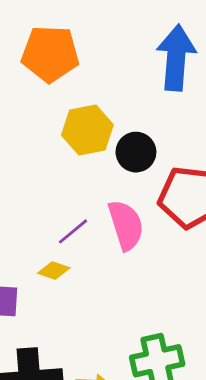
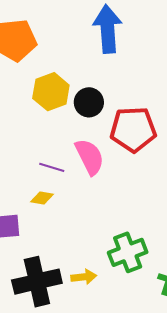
purple line: (73, 231) -> (52, 167), turned 65

